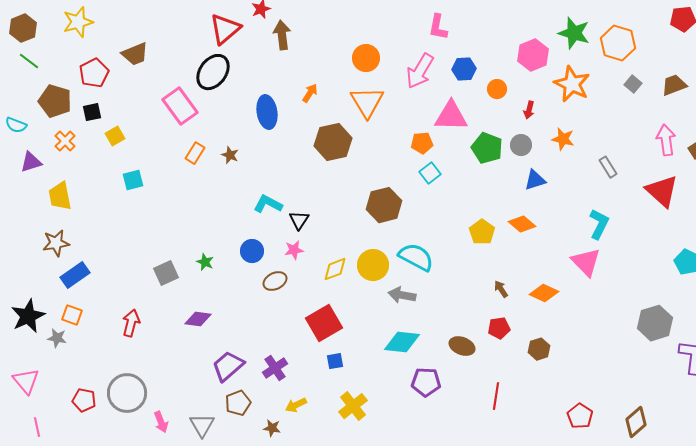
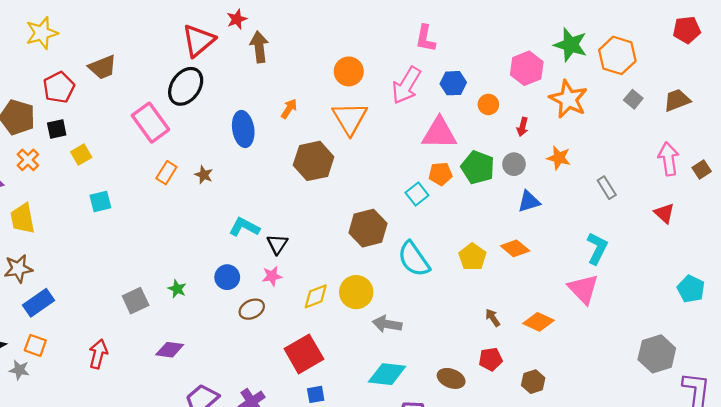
orange pentagon: (422, 143) -> (440, 174), moved
red triangle: (662, 191) -> (664, 213), size x0.6
cyan semicircle: (416, 257) -> (414, 259), moved, turned -153

